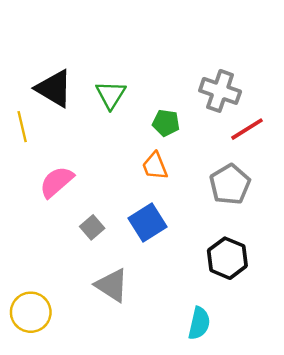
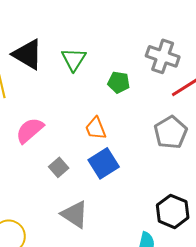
orange trapezoid: (155, 166) -> (96, 128), moved
black hexagon: (227, 258) -> (173, 211), moved

